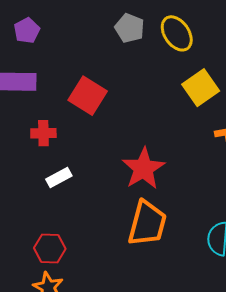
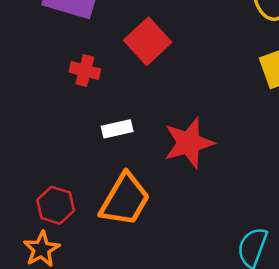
white rectangle: (59, 177) -> (117, 129), moved
orange trapezoid: (147, 223) -> (125, 200), moved

